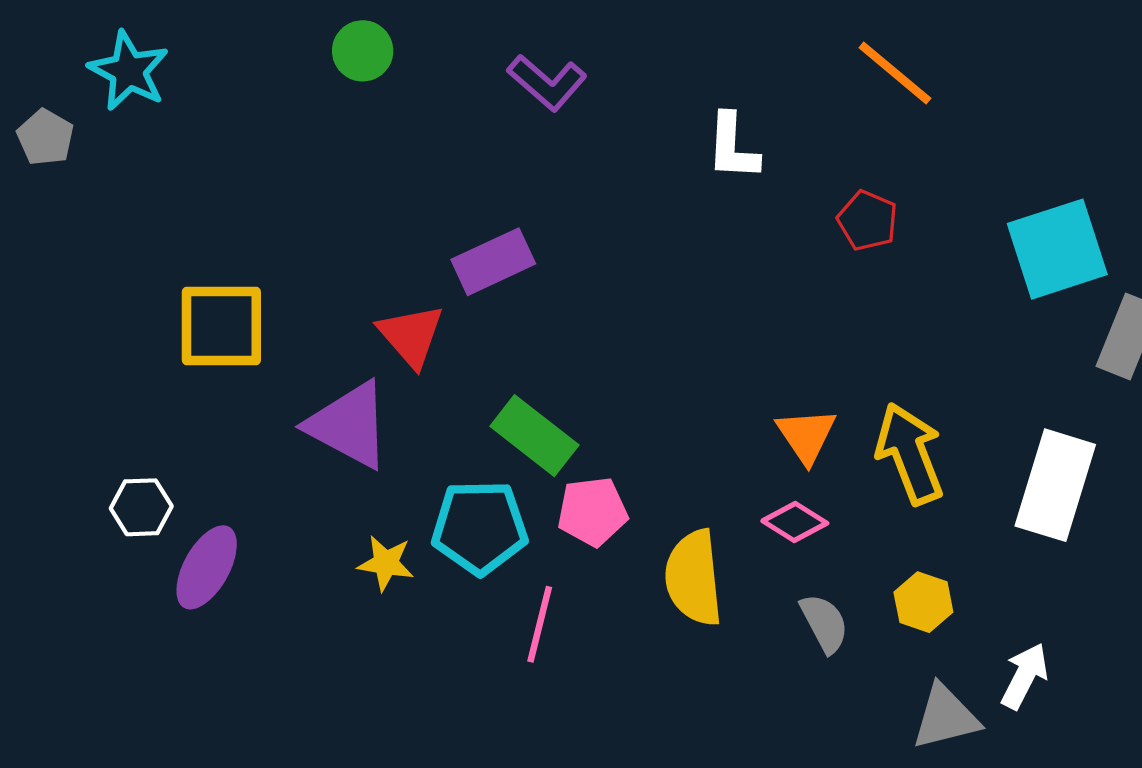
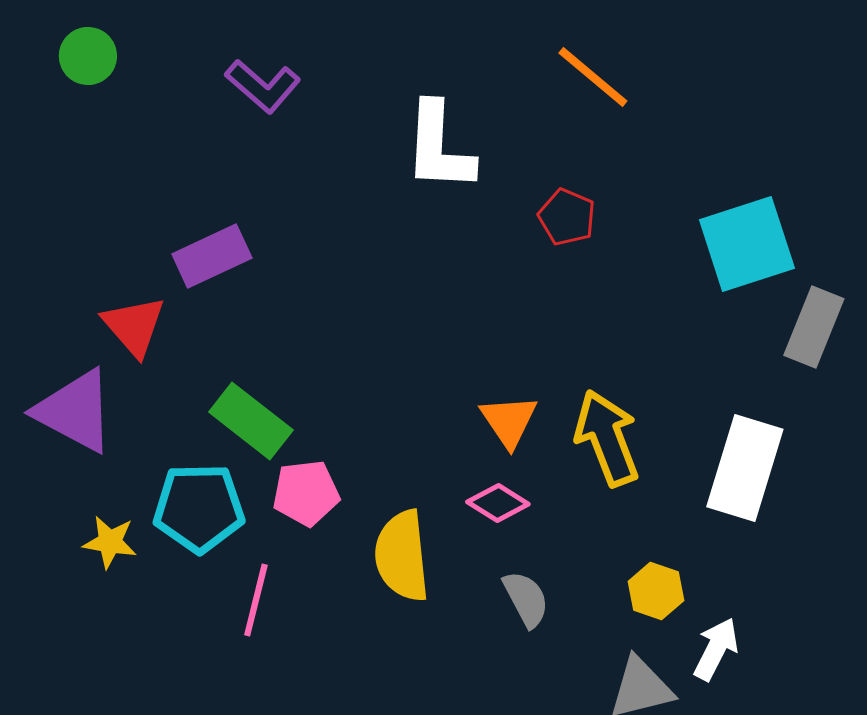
white L-shape: (733, 147) -> (439, 147), size x1.4
yellow hexagon: (923, 602) -> (656, 591), moved

